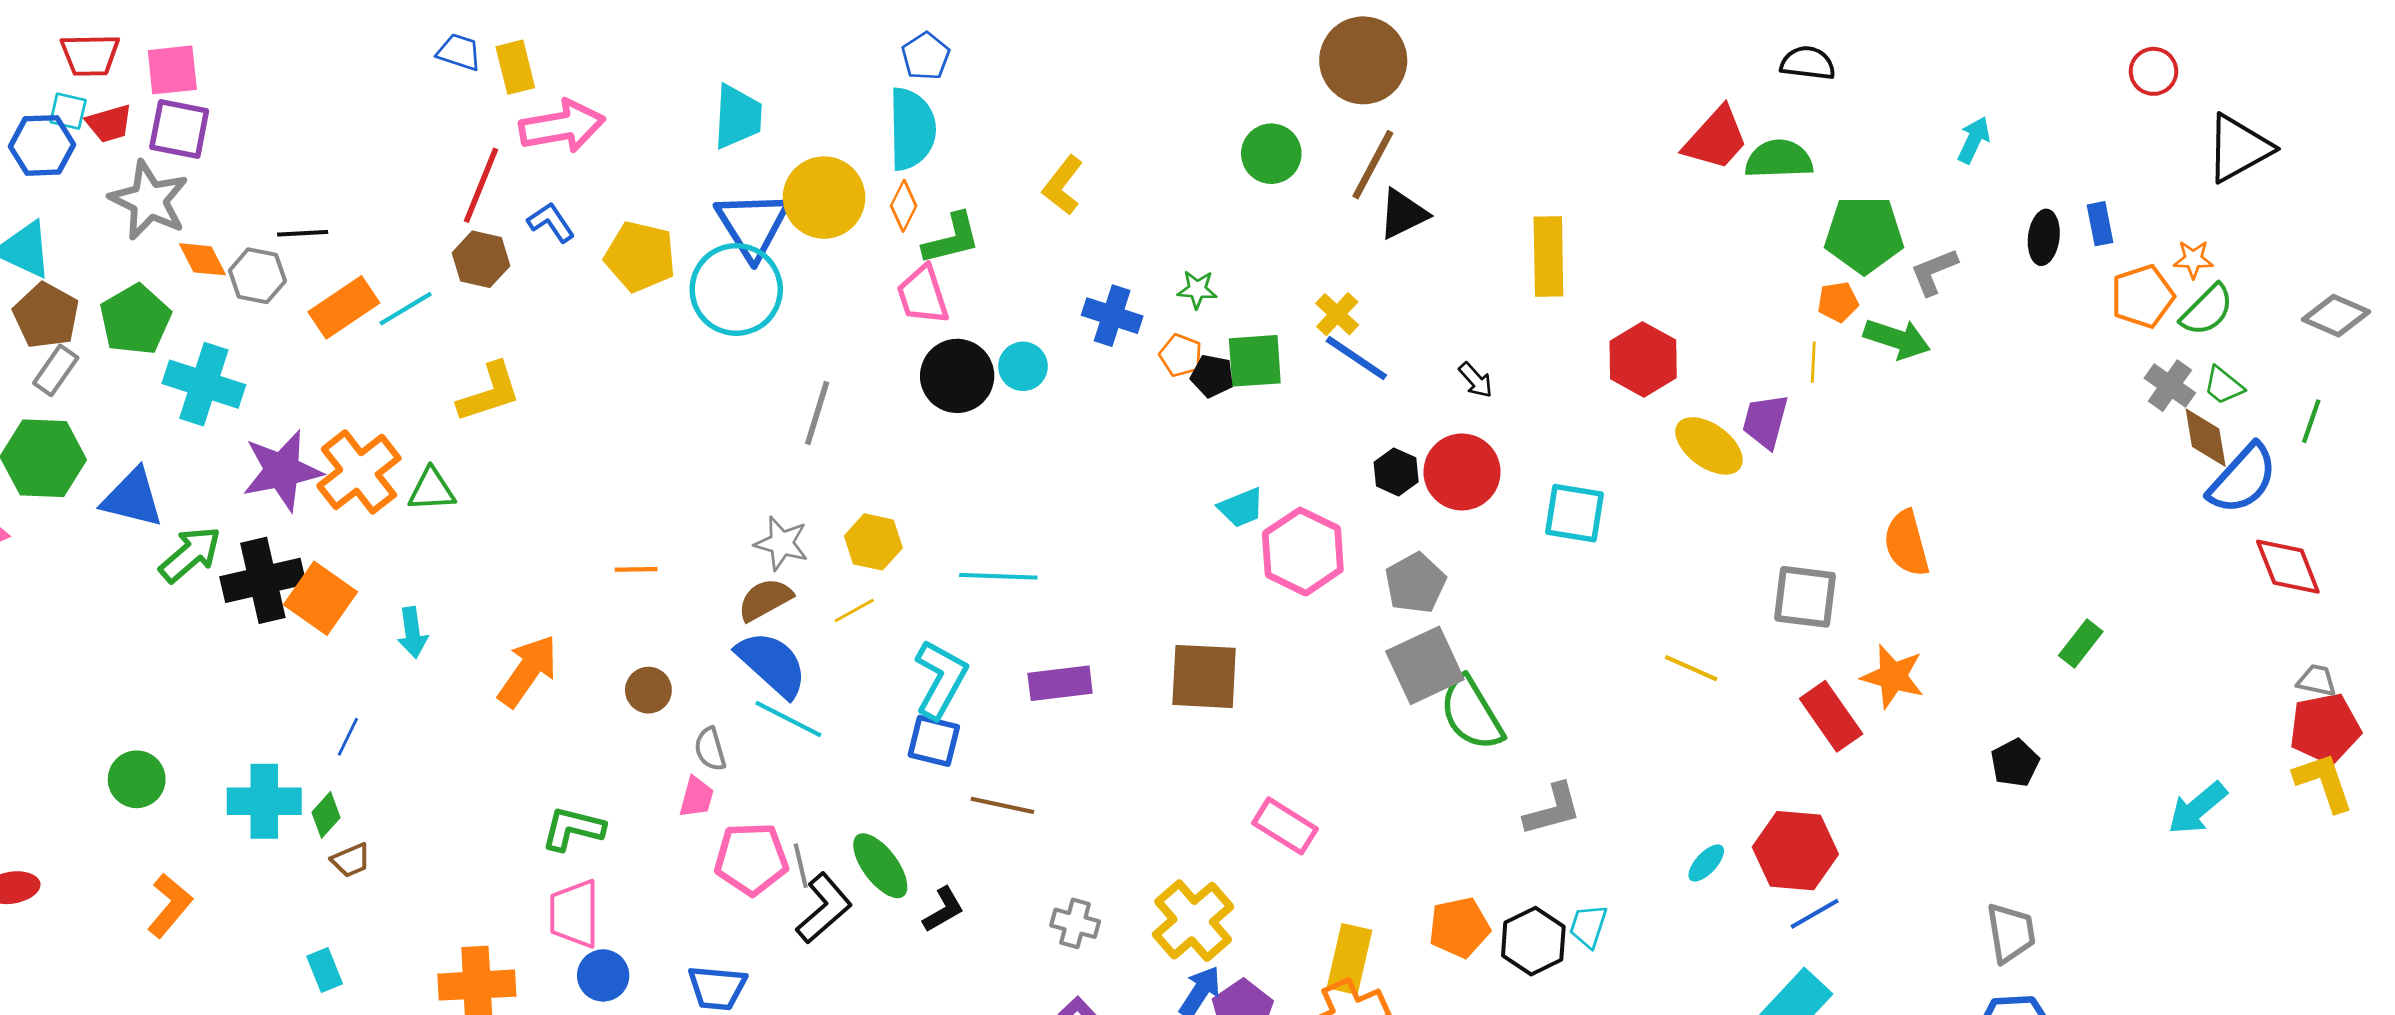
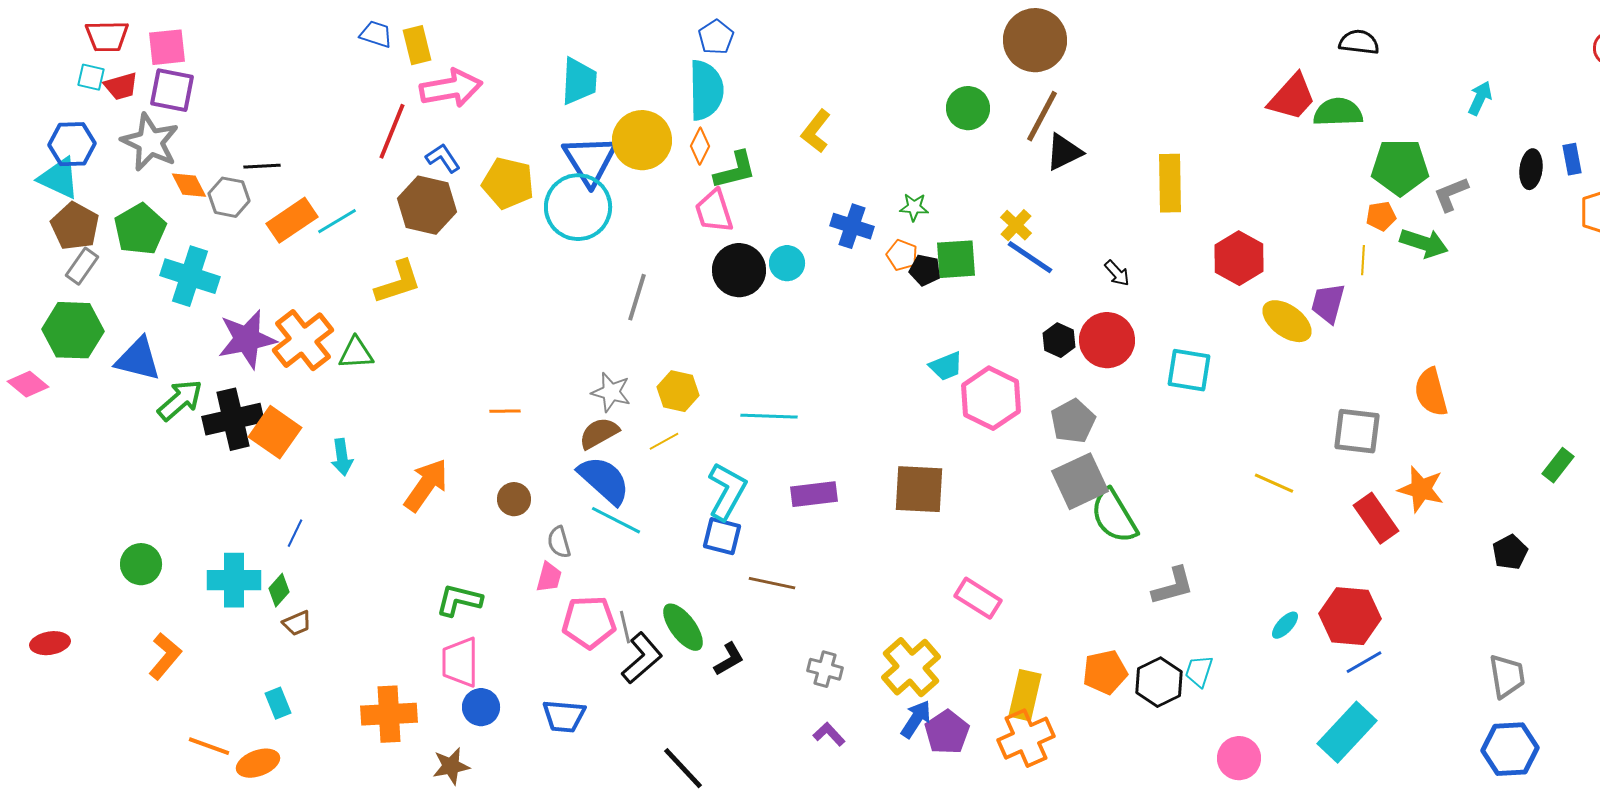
blue hexagon: (42, 145) -> (72, 144), moved
brown hexagon: (481, 259) -> (427, 205), moved, size x1.4

